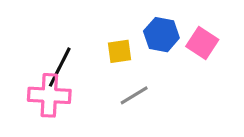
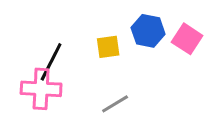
gray line: (134, 95) -> (115, 104), moved

